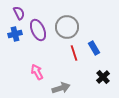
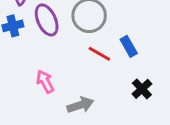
red line: (74, 53) -> (99, 54), turned -42

